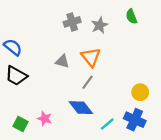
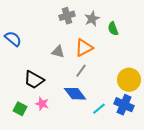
green semicircle: (131, 16) -> (113, 29), moved
orange triangle: (91, 57) -> (84, 48), turned 42
black trapezoid: (16, 76) -> (34, 80), moved
yellow circle: (140, 92) -> (129, 80), size x1.5

